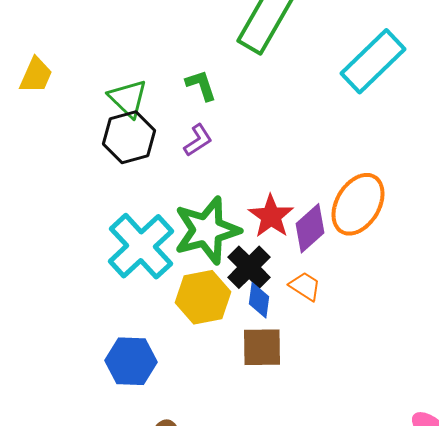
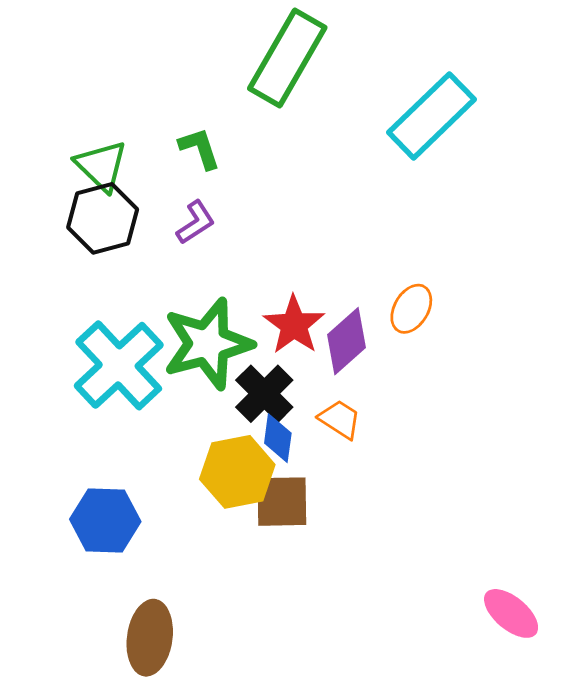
orange ellipse: (358, 204) -> (411, 309), size x0.6
yellow hexagon: (203, 297) -> (237, 472), moved

